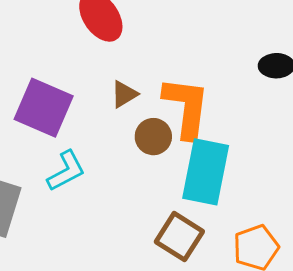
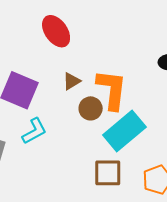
cyan rectangle: (206, 172) -> (124, 131), turned 39
brown square: (179, 237) -> (108, 173), turned -32

